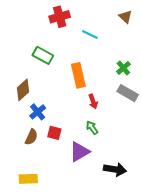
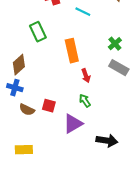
green rectangle: (43, 55) -> (38, 32), turned 36
blue cross: (38, 112) -> (15, 88), moved, turned -35
brown semicircle: (31, 137) -> (27, 110), turned 91

